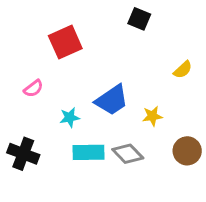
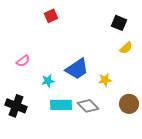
black square: (139, 19) -> (119, 23), moved
red square: (65, 42) -> (51, 16), moved, size x0.6

